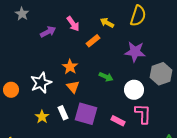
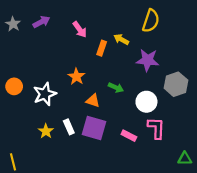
gray star: (22, 14) -> (13, 24), moved
yellow arrow: (107, 23) -> (121, 39), moved
purple arrow: (48, 32) -> (41, 22), moved
orange rectangle: (93, 41) -> (102, 48), turned -32
orange triangle: (73, 87) -> (93, 101), moved, turned -32
orange circle: (11, 90) -> (14, 86), moved

